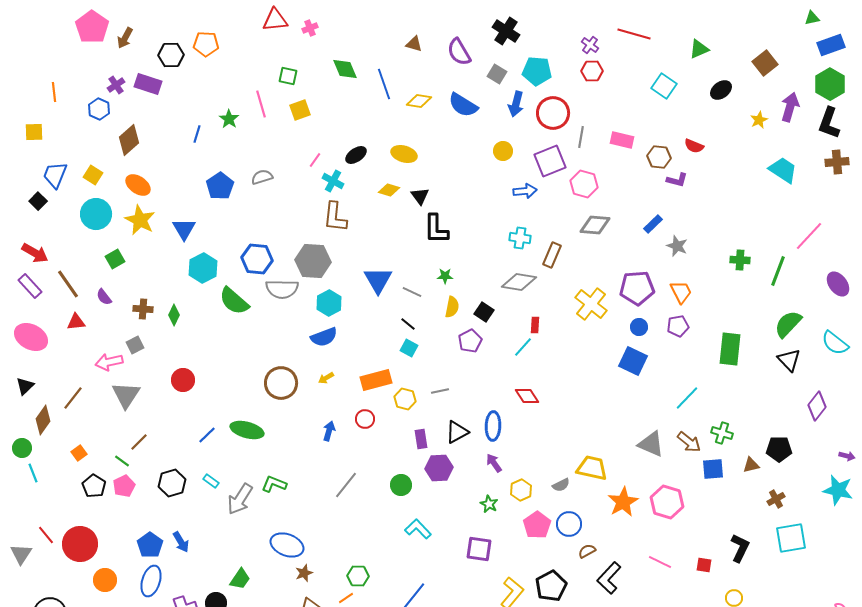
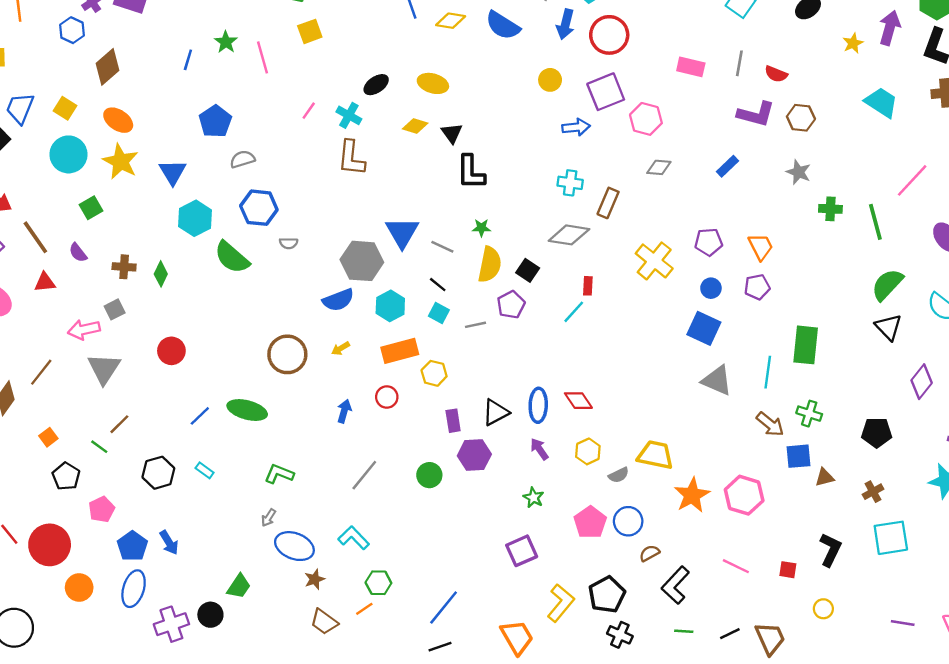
pink line: (261, 104) -> (263, 57), moved
gray line: (581, 137) -> (739, 63), moved
brown hexagon: (659, 157) -> (801, 118), moved
pink line: (315, 160) -> (309, 111), moved
gray semicircle: (262, 177) -> (242, 159), moved
purple L-shape: (677, 180) -> (756, 114), size x1.5
gray diamond: (595, 225) -> (659, 167), size x0.7
gray star: (677, 246) -> (799, 172), moved
gray hexagon: (313, 261) -> (362, 261), moved
green line: (778, 271) -> (875, 222), turned -36
purple pentagon: (637, 288) -> (709, 242), size x0.7
gray semicircle: (282, 289) -> (289, 243), size x0.5
cyan hexagon: (329, 303) -> (390, 306), moved
yellow semicircle: (452, 307) -> (490, 264), size x1.4
green rectangle: (730, 349) -> (806, 345), moved
gray line: (440, 391) -> (476, 325), moved
red diamond: (527, 396) -> (578, 401), moved
cyan line: (687, 398) -> (768, 372), turned -36
gray triangle: (651, 444) -> (717, 380), moved
brown triangle: (751, 465) -> (825, 477), moved
pink pentagon: (124, 486) -> (102, 509), moved
yellow hexagon: (521, 490) -> (588, 451), moved
gray arrow: (240, 499) -> (268, 518), moved, size x0.5
cyan L-shape: (418, 529) -> (354, 538), moved
purple square: (479, 549) -> (522, 551), turned -32

